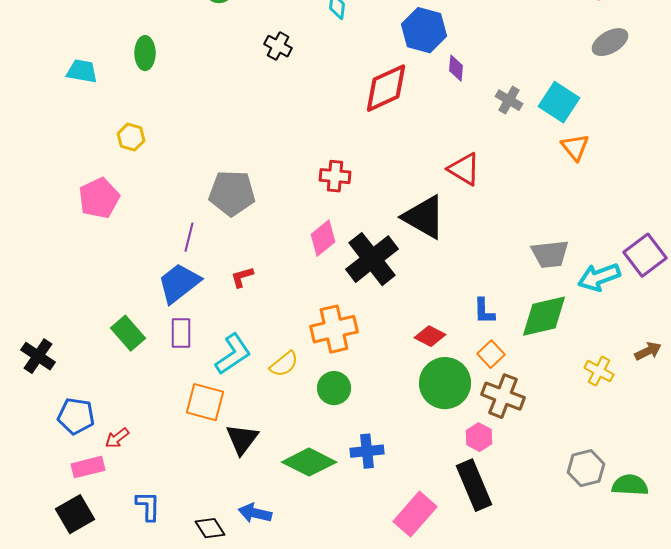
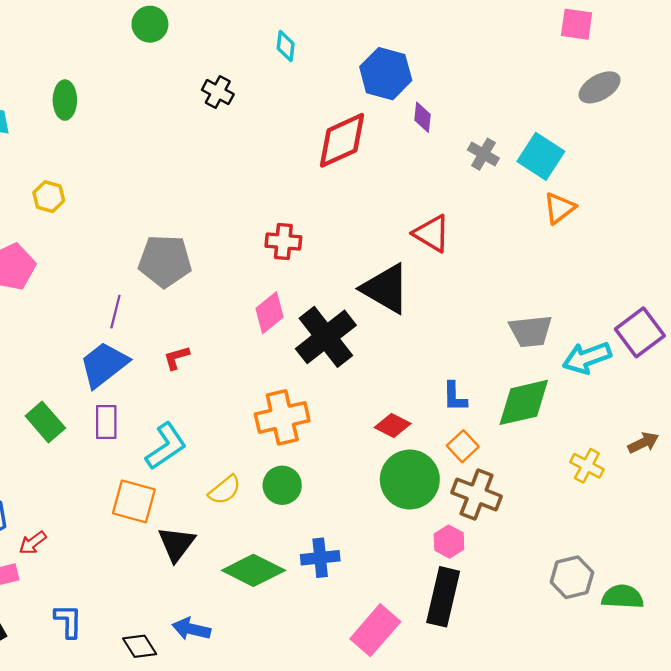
orange triangle: (575, 147) -> (559, 208), turned 32
yellow semicircle: (284, 364) -> (225, 490), moved
black rectangle: (474, 485) -> (443, 597), turned 36

